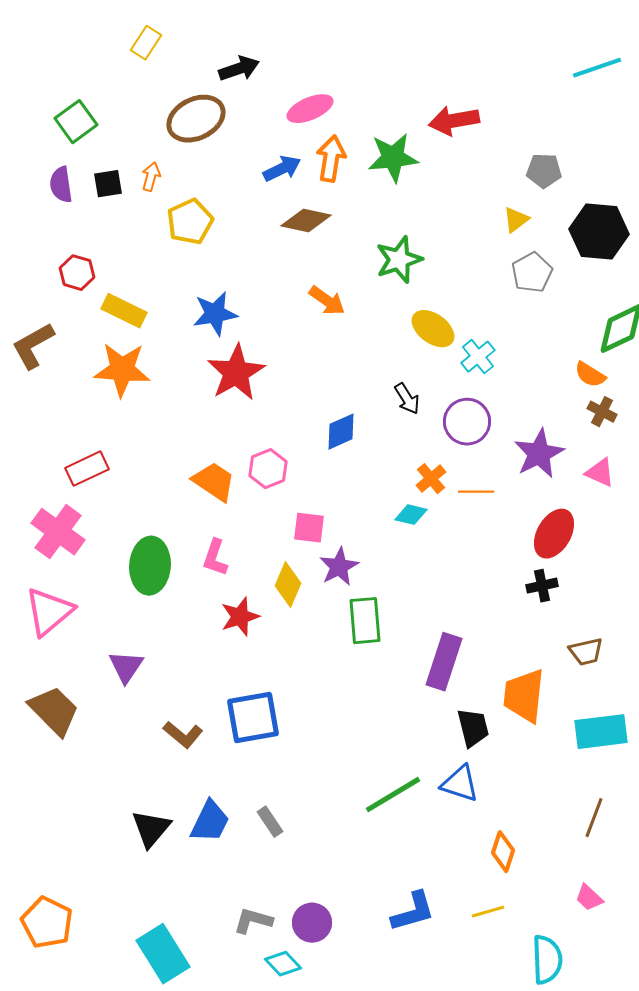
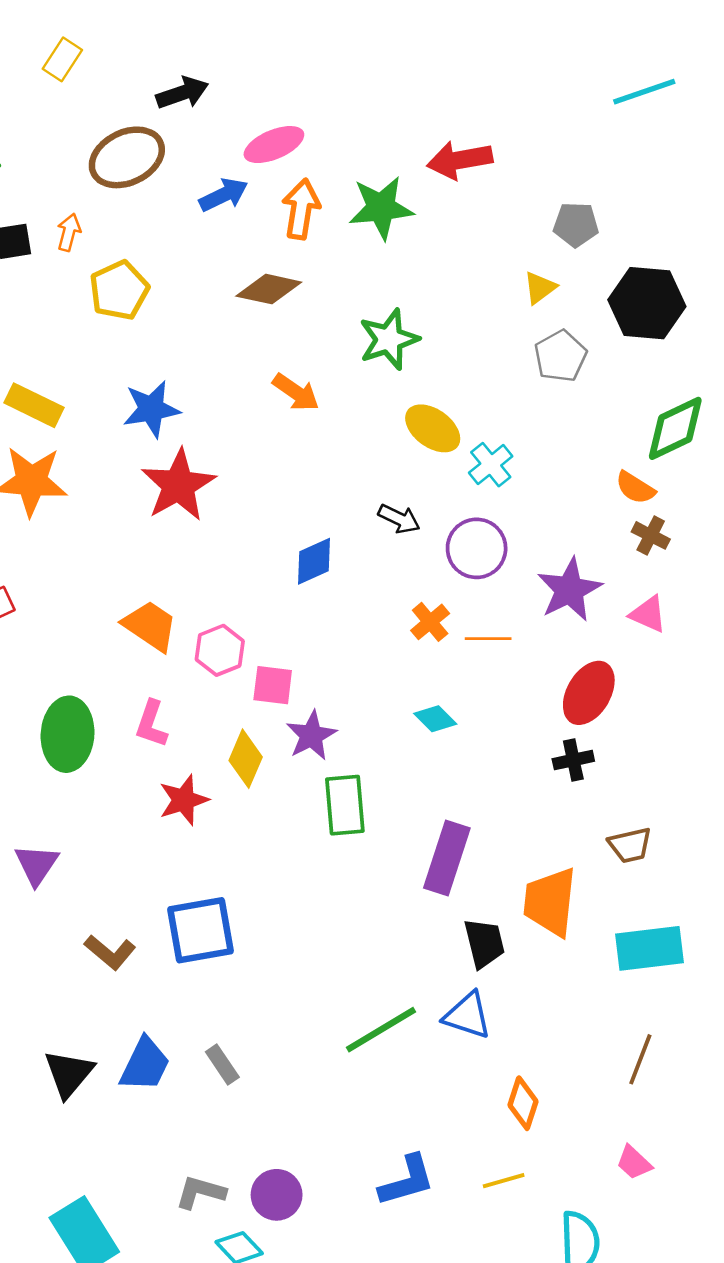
blue arrow: (282, 169) -> (224, 195), moved
black arrow: (407, 399) -> (399, 519), turned -32
pink hexagon: (268, 469) -> (220, 650), moved
cyan diamond: (411, 515) -> (435, 719), moved, turned 32

